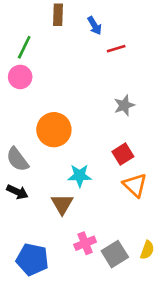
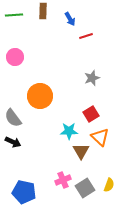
green line: (24, 47) -> (14, 15), moved, turned 60
cyan star: (80, 176) -> (69, 131), moved
brown triangle: (62, 204) -> (81, 151), moved

